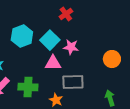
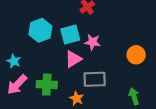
cyan square: (50, 40) -> (70, 35), turned 30
pink triangle: (53, 63) -> (73, 59), turned -30

